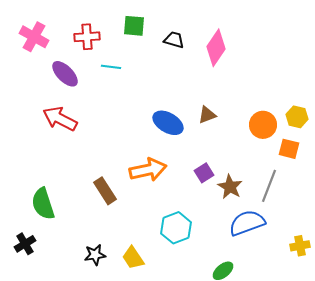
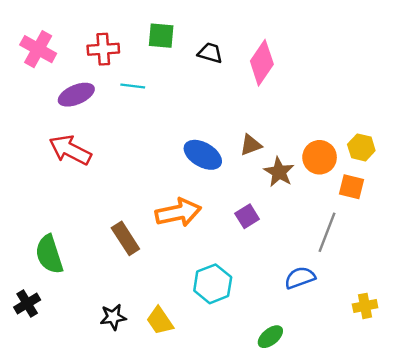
purple ellipse: (65, 74) -> (76, 95), turned -68
brown star: (230, 187) -> (279, 172), moved
blue semicircle: (247, 223) -> (300, 278), size x0.7

